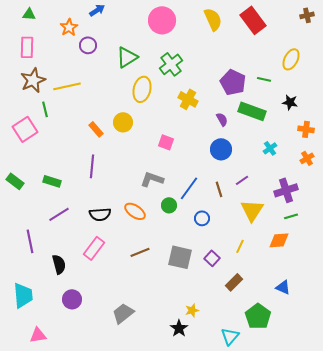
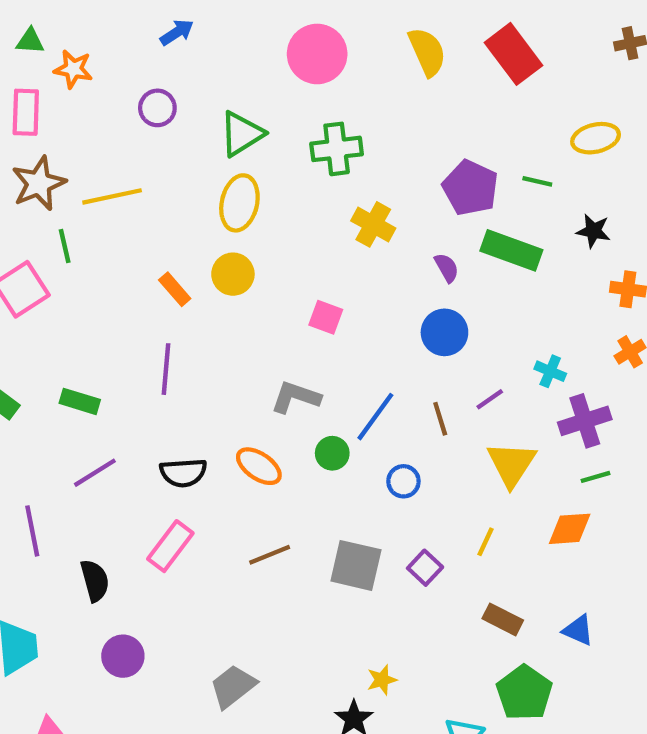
orange star: (69, 27) -> (73, 69), moved, turned -30
yellow ellipse: (291, 59) -> (596, 138), turned 50
green cross: (171, 64) -> (337, 149), turned 30
yellow ellipse: (142, 89) -> (239, 203), moved
cyan cross: (270, 148) -> (550, 371), moved, turned -32
brown rectangle: (234, 282) -> (503, 619), moved, turned 72

